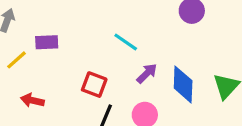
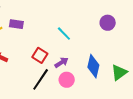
purple arrow: (147, 73) -> (61, 62), moved

